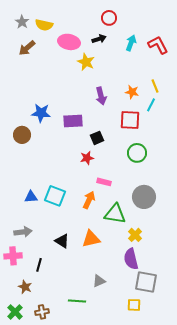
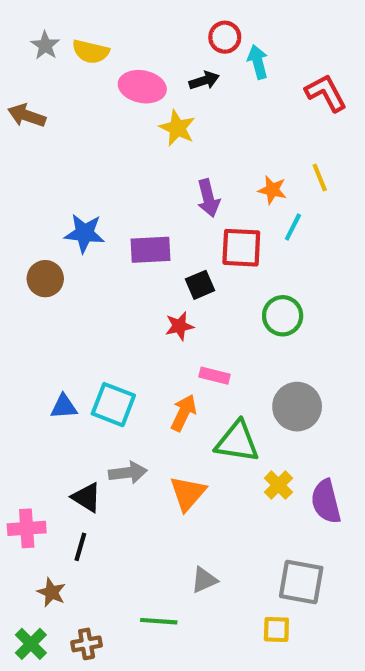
cyan arrow: (131, 43) -> (258, 62), moved, turned -35
brown arrow: (27, 48) -> (27, 116), moved, turned 60
cyan line: (151, 105) -> (293, 227), moved
red square: (130, 120) -> (241, 248), moved
gray arrow: (23, 232) -> (128, 473), moved
orange triangle: (91, 239) -> (188, 493), turned -36
black triangle: (62, 241) -> (87, 497), moved
purple semicircle: (131, 259) -> (326, 502), moved

